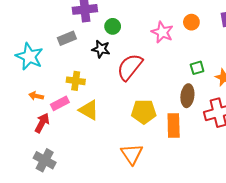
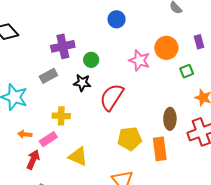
orange circle: (191, 22) -> (166, 48), size x1.5
green square: (197, 68) -> (187, 71), moved
yellow triangle: (89, 110) -> (78, 156), moved

